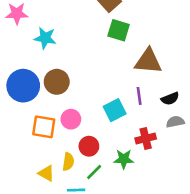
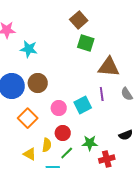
black semicircle: (170, 99) -> (126, 135), moved
pink circle: (71, 119) -> (59, 108), moved
gray semicircle: (175, 122) -> (127, 94), moved, turned -112
orange square: (44, 127) -> (28, 118), turned 36
red cross: (146, 138) -> (107, 159), moved

